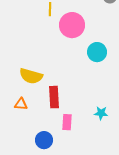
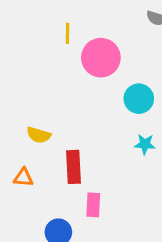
yellow semicircle: (31, 76) -> (39, 135), size x0.7
cyan star: (101, 113) -> (145, 144), moved

